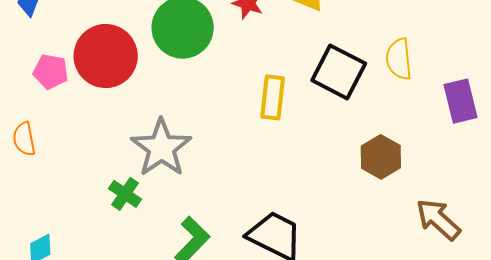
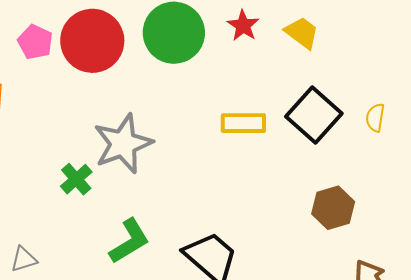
yellow semicircle: (399, 59) -> (375, 118), size x0.7
yellow rectangle: (273, 97) -> (243, 123), turned 69

